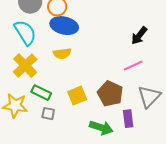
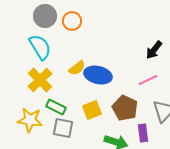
blue ellipse: (64, 26) -> (98, 75), moved
yellow semicircle: (62, 54) -> (77, 68), turned -30
gray square: (48, 114) -> (63, 128), size x1.5

